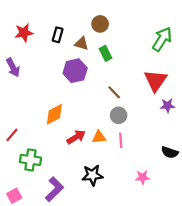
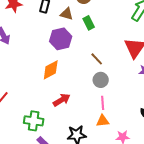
orange diamond: (54, 114) -> (51, 70), moved
orange triangle: (99, 137) -> (103, 121), moved
green cross: (30, 160) -> (34, 121), moved

